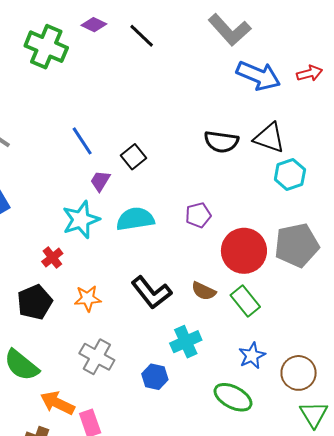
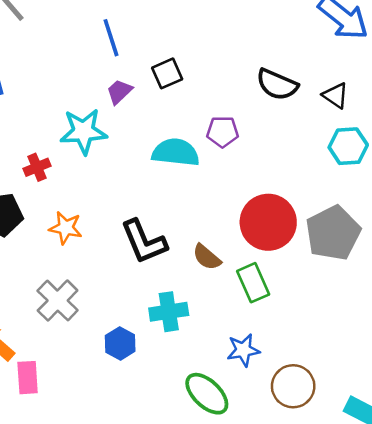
black triangle: (269, 138) -> (336, 96), size x0.7
purple pentagon: (198, 215) -> (223, 132), moved
cyan semicircle: (135, 219) -> (176, 152), moved
gray pentagon: (297, 245) -> (333, 233), turned -30

